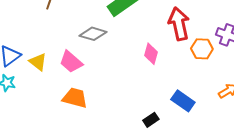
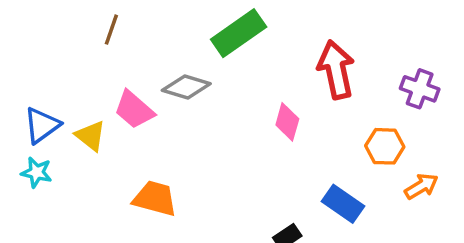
orange hexagon: (202, 49) -> (385, 146), moved
pink trapezoid: (71, 62) -> (134, 110), moved

